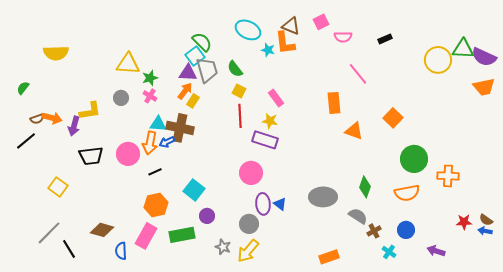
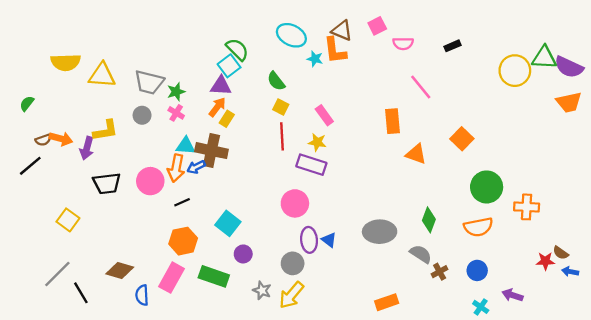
yellow triangle: (128, 64) -> (102, 75), moved
gray trapezoid: (207, 70) -> (149, 82), moved, turned 120
brown semicircle: (486, 220) -> (561, 253), moved
green rectangle: (182, 235) -> (214, 276), turned 30
cyan cross: (389, 252) -> (481, 307), moved

